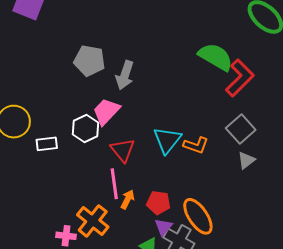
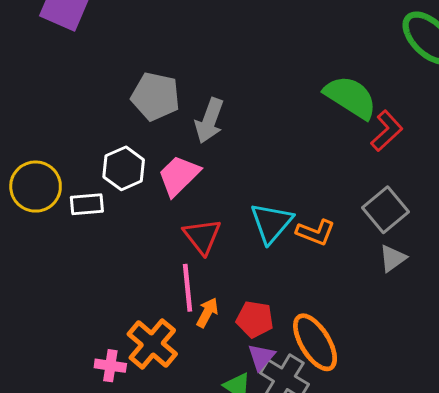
red L-shape: (240, 78) -> (387, 131), size x0.7
white hexagon: (86, 129) -> (124, 168), moved
white rectangle: (47, 144) -> (87, 204), moved

